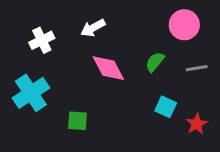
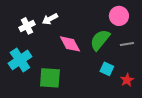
white arrow: (93, 28) -> (50, 19), moved
green semicircle: (155, 62) -> (100, 40), size x1.6
green square: (77, 121) -> (50, 78), size x1.6

